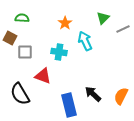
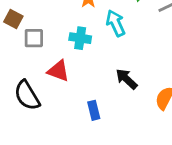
black arrow: (93, 94) -> (126, 79), moved
blue rectangle: (69, 105) -> (94, 110), size x0.6

